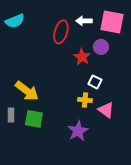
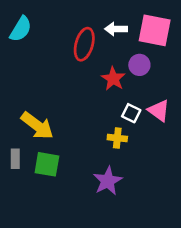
cyan semicircle: (15, 21) -> (21, 29), turned -36
pink triangle: (106, 110) -> (159, 110), moved

